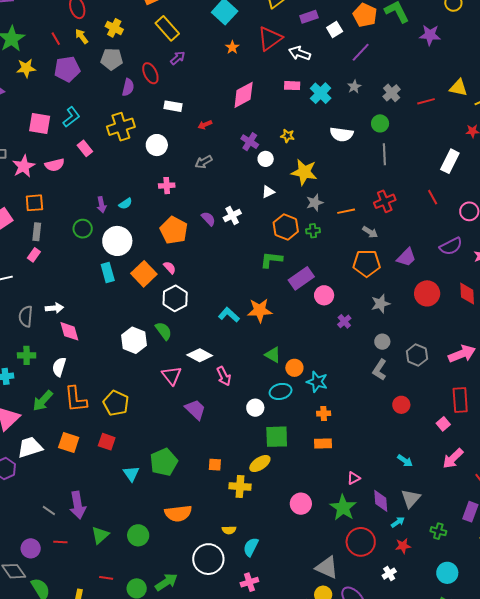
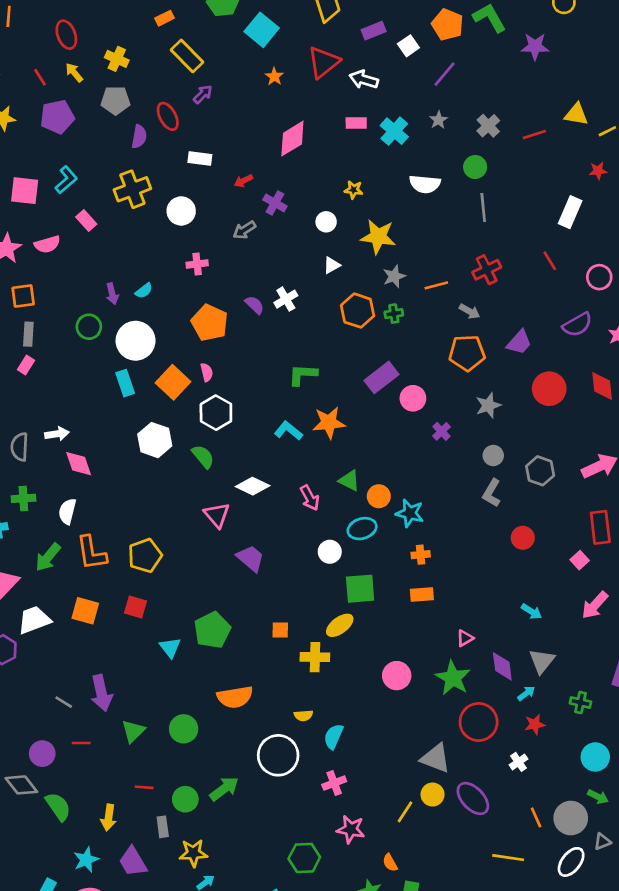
purple cross: (250, 142) -> (275, 203), moved
green L-shape: (271, 260) -> (303, 375), moved
pink semicircle: (170, 268) -> (207, 372), turned 32
white hexagon: (134, 340) -> (155, 440), moved
pink arrow: (224, 376) -> (310, 498), moved
yellow pentagon: (116, 403) -> (145, 556), turned 30

